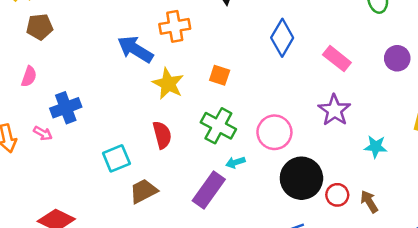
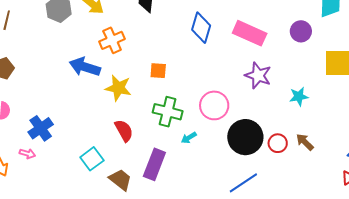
purple circle: (397, 58) -> (301, 31), moved
pink rectangle: (337, 59) -> (250, 33), size x1.4
purple rectangle: (209, 190) -> (154, 164), moved
brown trapezoid: (144, 191) -> (120, 180), turned 80

